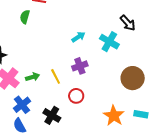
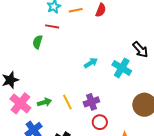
purple cross: (80, 66) -> (91, 102), moved
red circle: (76, 96) -> (100, 122), moved

